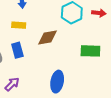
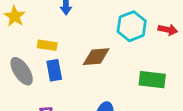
yellow rectangle: (19, 25) -> (47, 45), moved

